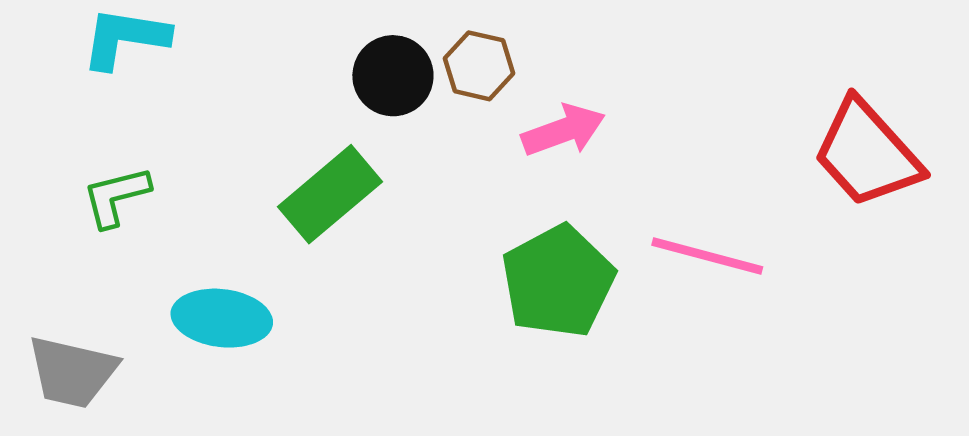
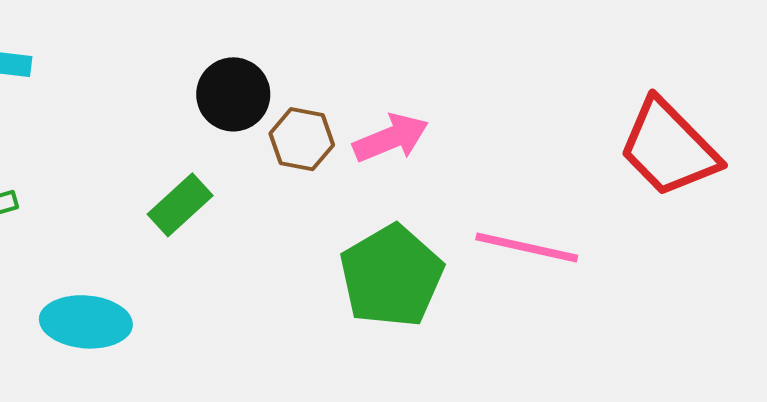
brown hexagon: (479, 66) -> (302, 139), moved
green rectangle: (330, 194) -> (180, 205), size x0.7

